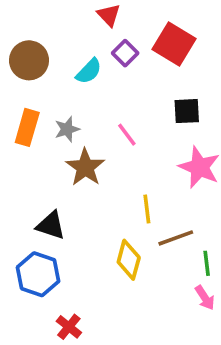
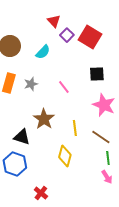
purple square: (125, 53) -> (67, 35), moved
brown star: (85, 167) -> (44, 119), moved
brown line: (176, 238) -> (101, 137), moved, turned 54
red cross: (69, 327) -> (41, 193), moved

